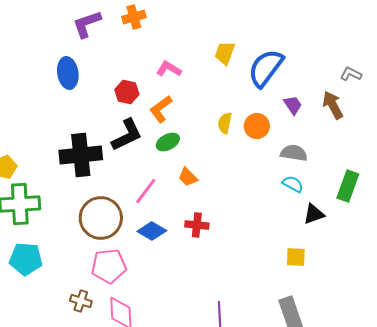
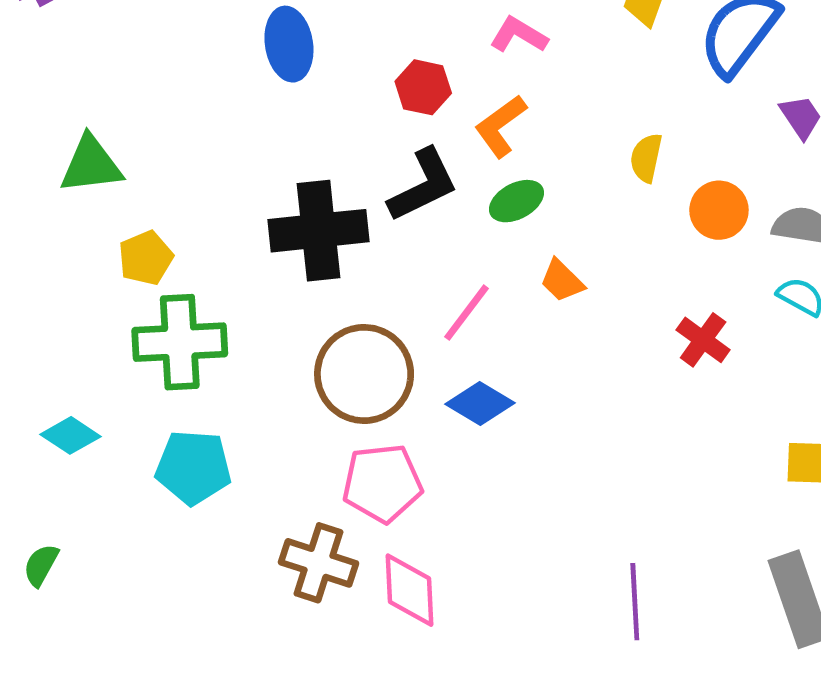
orange circle: (257, 126) -> (719, 210), moved
red cross: (197, 225) -> (703, 340), moved, turned 30
brown cross: (81, 301) -> (319, 563), size x1.5

